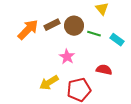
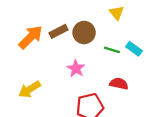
green line: (94, 34) -> (112, 50), moved
yellow arrow: (49, 83) -> (29, 89), moved

